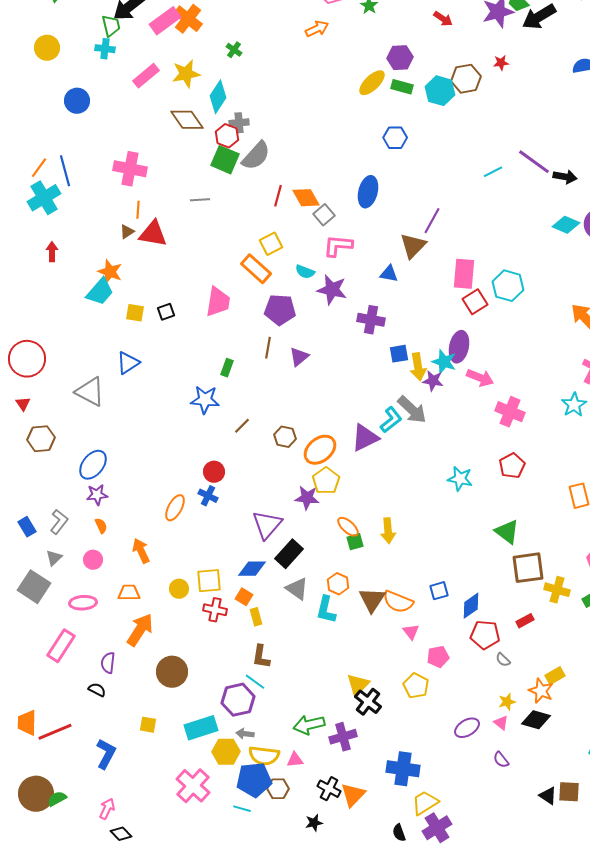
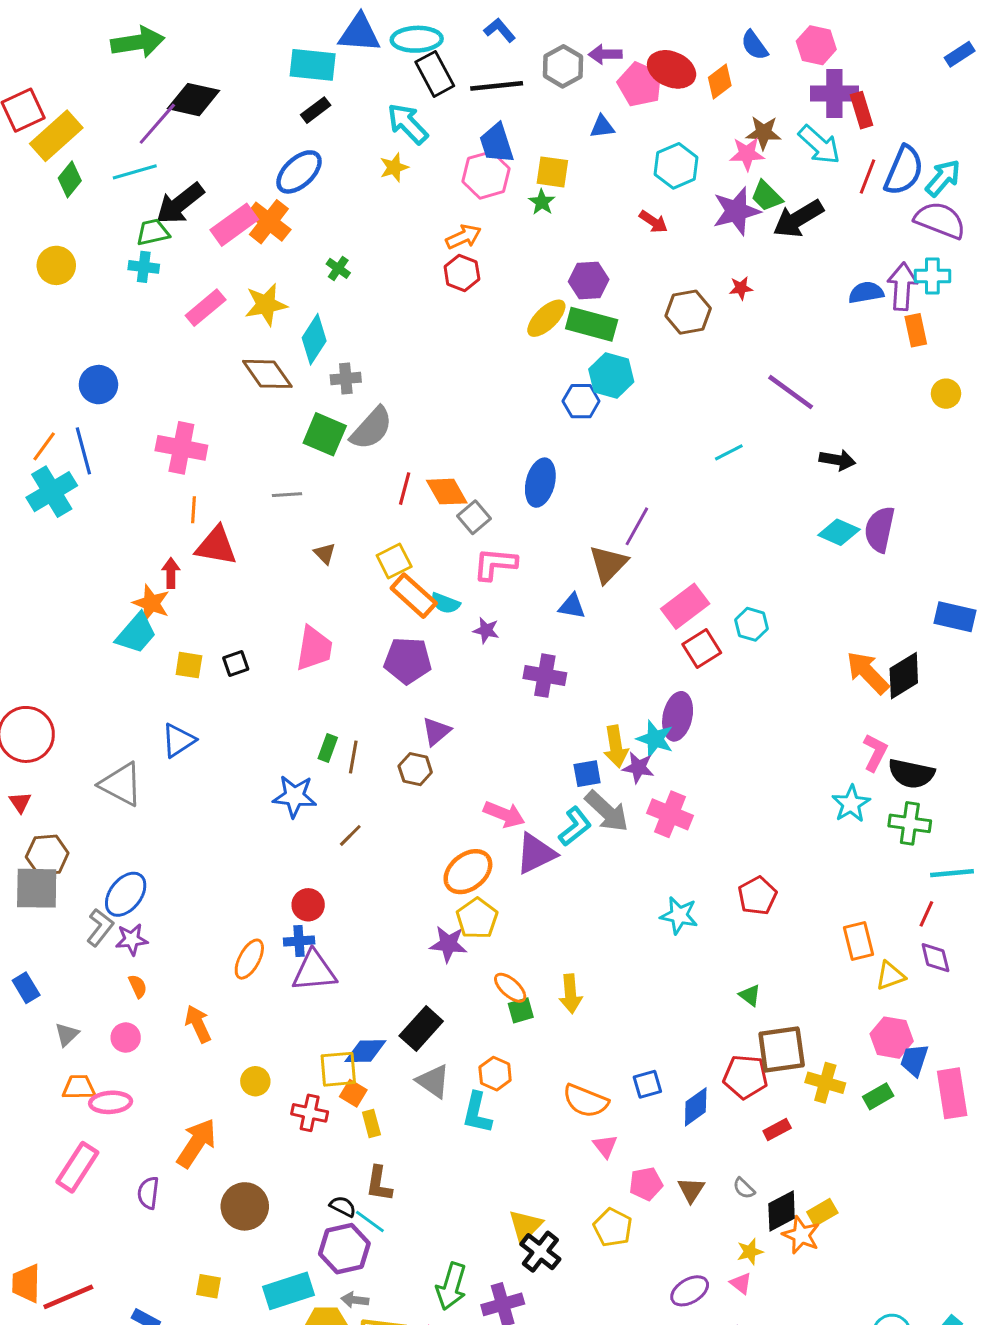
green trapezoid: (111, 26) -> (153, 232), turned -90
green rectangle: (402, 87) -> (592, 324), size x1.5
cyan hexagon: (440, 91) -> (611, 375), moved
blue circle: (77, 101) -> (98, 385), moved
red hexagon: (227, 136) -> (462, 273), moved
purple line: (534, 162) -> (791, 392), moved
brown triangle: (127, 232) -> (325, 553), moved, turned -42
red arrow: (52, 252) -> (171, 573), moved
orange rectangle: (256, 269) -> (414, 596), moved
pink rectangle: (464, 274) -> (685, 606), turned 48
cyan hexagon: (508, 286) -> (751, 624), size x0.7
purple star: (332, 290) -> (486, 630), size x0.6
brown line: (268, 348) -> (353, 757), moved
blue square: (399, 354) -> (587, 774), moved
pink arrow: (480, 378) -> (504, 814), moved
pink cross: (510, 412) -> (670, 814), moved
brown hexagon: (285, 437) -> (415, 769), moved
blue cross: (208, 496) -> (299, 941), turned -30
gray L-shape: (59, 522) -> (100, 927), moved
purple triangle: (267, 525) -> (314, 971), moved, turned 44
green triangle: (507, 532) -> (750, 995), size x0.6
yellow square: (209, 581) -> (338, 1069), moved
gray square: (34, 587) -> (37, 888), moved, turned -32
orange trapezoid: (129, 593) -> (79, 1087), moved
brown triangle: (372, 600) -> (691, 1190), moved, size x0.7
red pentagon: (485, 635) -> (745, 1077), moved
black semicircle: (97, 690) -> (343, 1206), moved
black diamond: (536, 720) -> (782, 1211), moved, turned -44
green arrow: (309, 725) -> (451, 1286), turned -60

